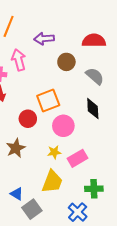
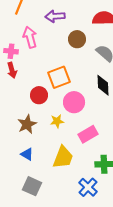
yellow star: (54, 152) -> (57, 121), moved
blue triangle: (17, 194) -> (27, 154), moved
gray square: (32, 209) -> (32, 186), moved, turned -30

